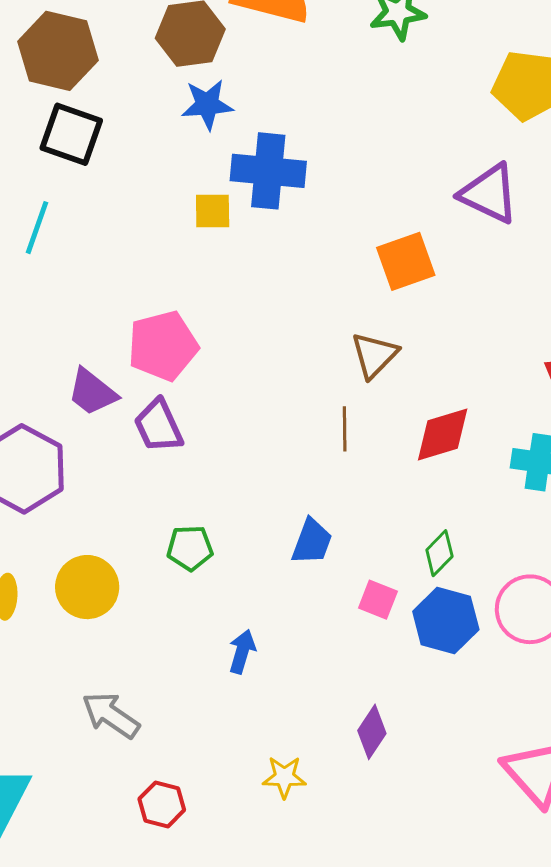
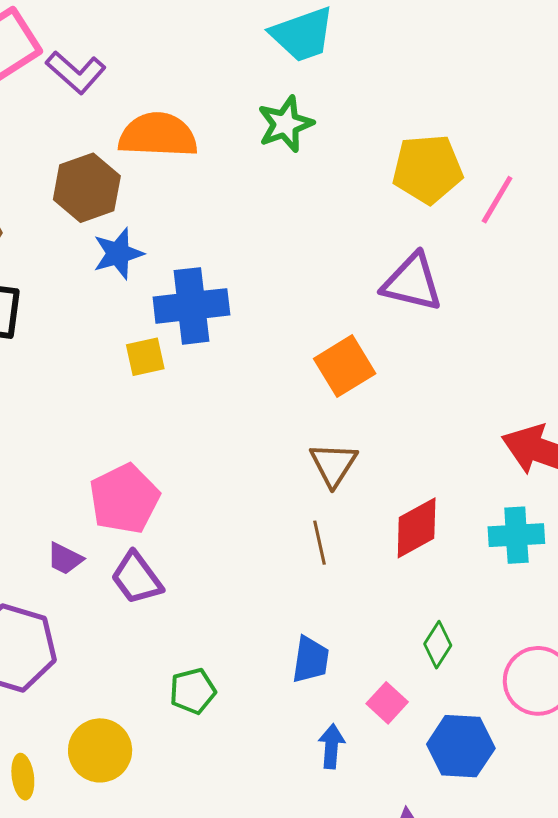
purple trapezoid: (92, 392) -> (65, 559), size x0.7
pink square: (378, 600) -> (387, 703), turned 33
blue hexagon: (446, 621) -> (461, 746), moved
blue arrow: (242, 652) -> (331, 746), moved

